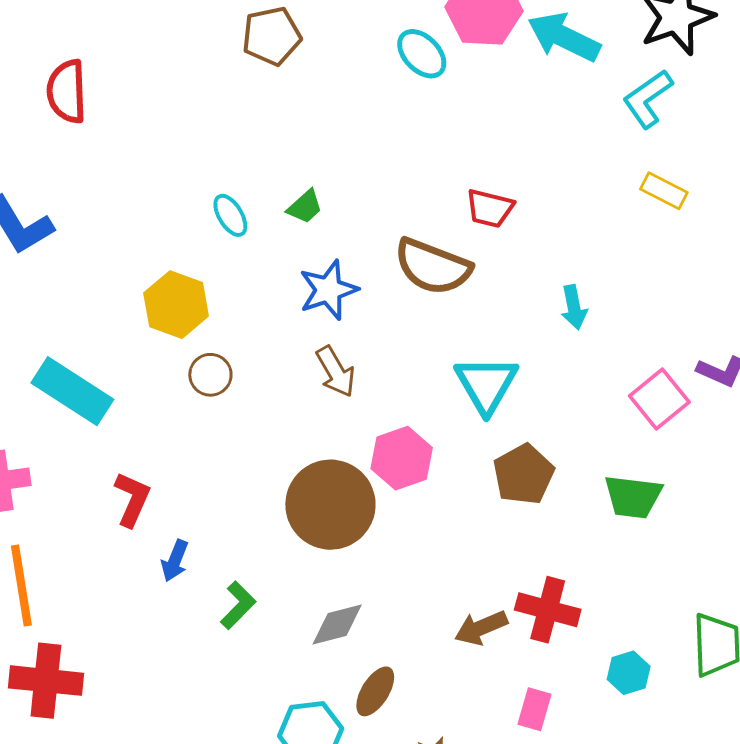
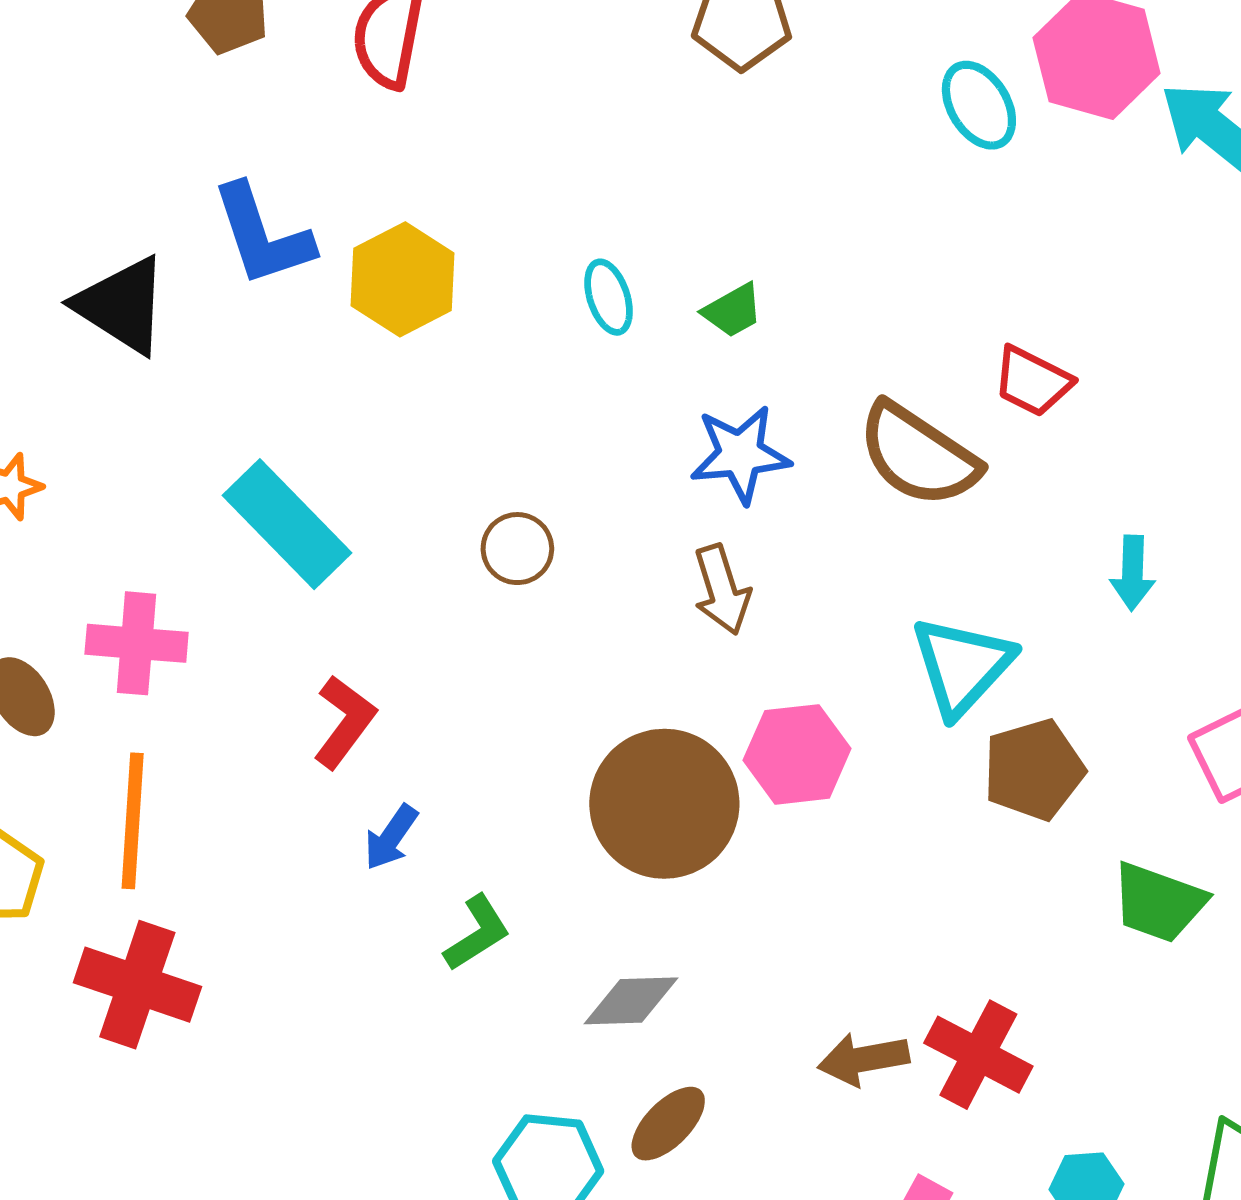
yellow hexagon: (176, 305) -> (403, 279), moved
brown pentagon: (524, 474) -> (1034, 770), moved

